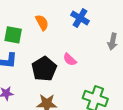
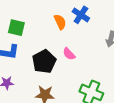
orange semicircle: (42, 23) -> (60, 22), moved

